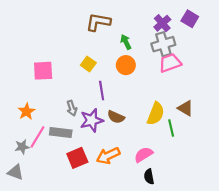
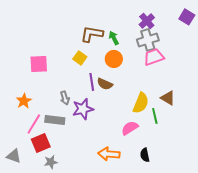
purple square: (190, 19) -> (187, 17), moved
brown L-shape: (98, 22) -> (92, 34), moved
brown semicircle: (116, 117) -> (105, 84), moved
gray star: (22, 147) -> (51, 162), moved
pink semicircle: (143, 155) -> (130, 128), moved
orange arrow: (108, 156) -> (109, 154), moved, turned 30
red square: (77, 158) -> (41, 143), moved
black semicircle: (149, 177) -> (145, 155), moved

